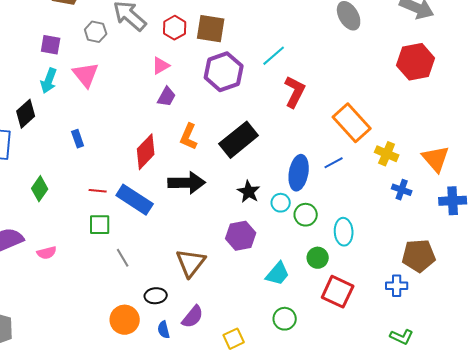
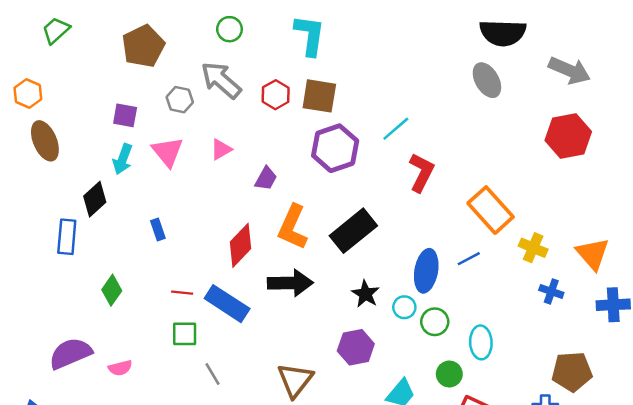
pink triangle: (161, 66) -> (221, 149), moved
orange L-shape: (189, 137) -> (293, 227), size x1.4

